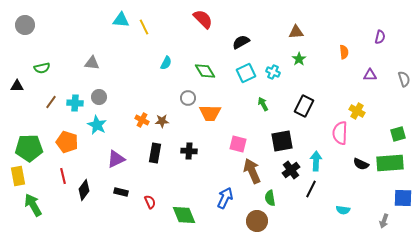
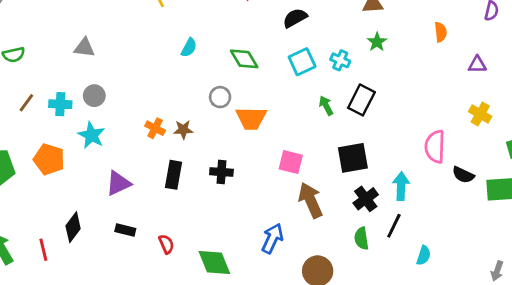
black rectangle: (304, 106) -> (361, 100), moved
yellow cross: (357, 111) -> (480, 114), moved
black semicircle: (361, 164) -> (463, 175), moved
red line: (63, 176) -> (43, 250), moved
green semicircle: (270, 198) -> (361, 238), moved
cyan semicircle: (343, 210) -> (424, 255), moved, turned -80

